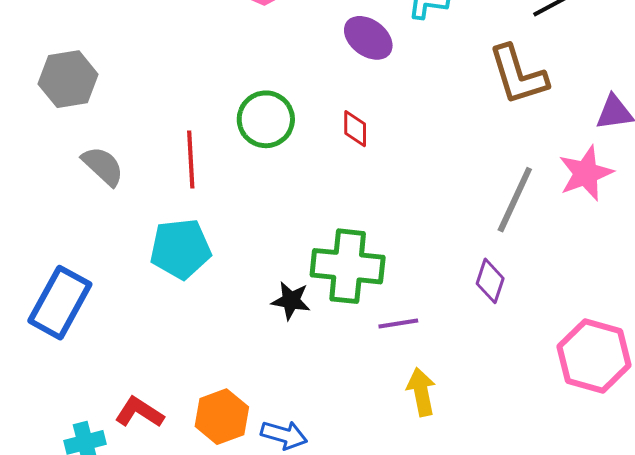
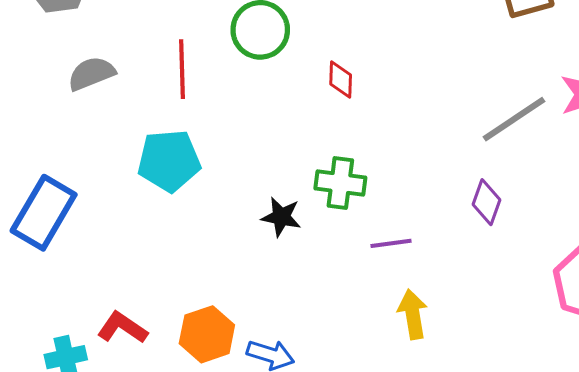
red diamond: (355, 129) -> (341, 79), moved
gray semicircle: (103, 166) -> (91, 74), turned -66
gray line: (515, 200) -> (514, 119), turned 30
green cross: (348, 266) -> (340, 183), size x0.7

